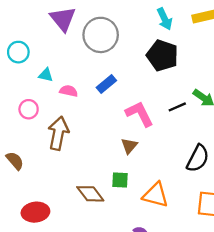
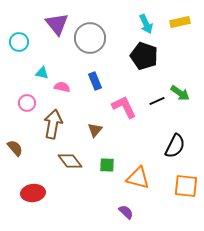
cyan circle: (18, 52) -> (19, 42), moved
blue rectangle: (106, 84) -> (95, 81), turned -72
brown triangle: (129, 146) -> (95, 130), moved
brown diamond: (90, 194) -> (70, 161), moved

